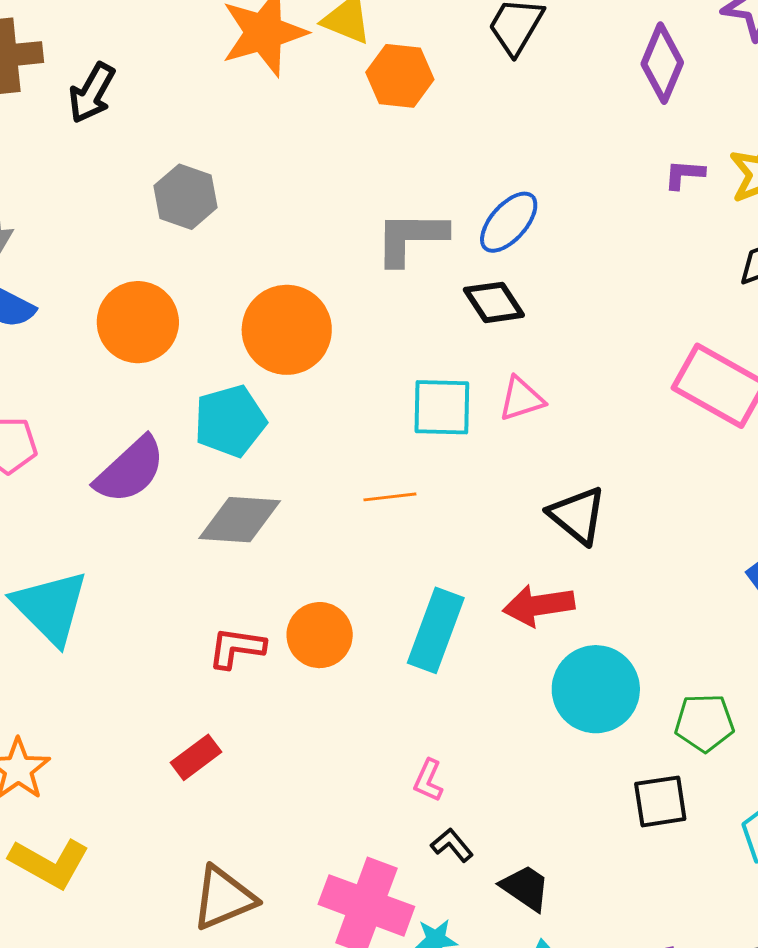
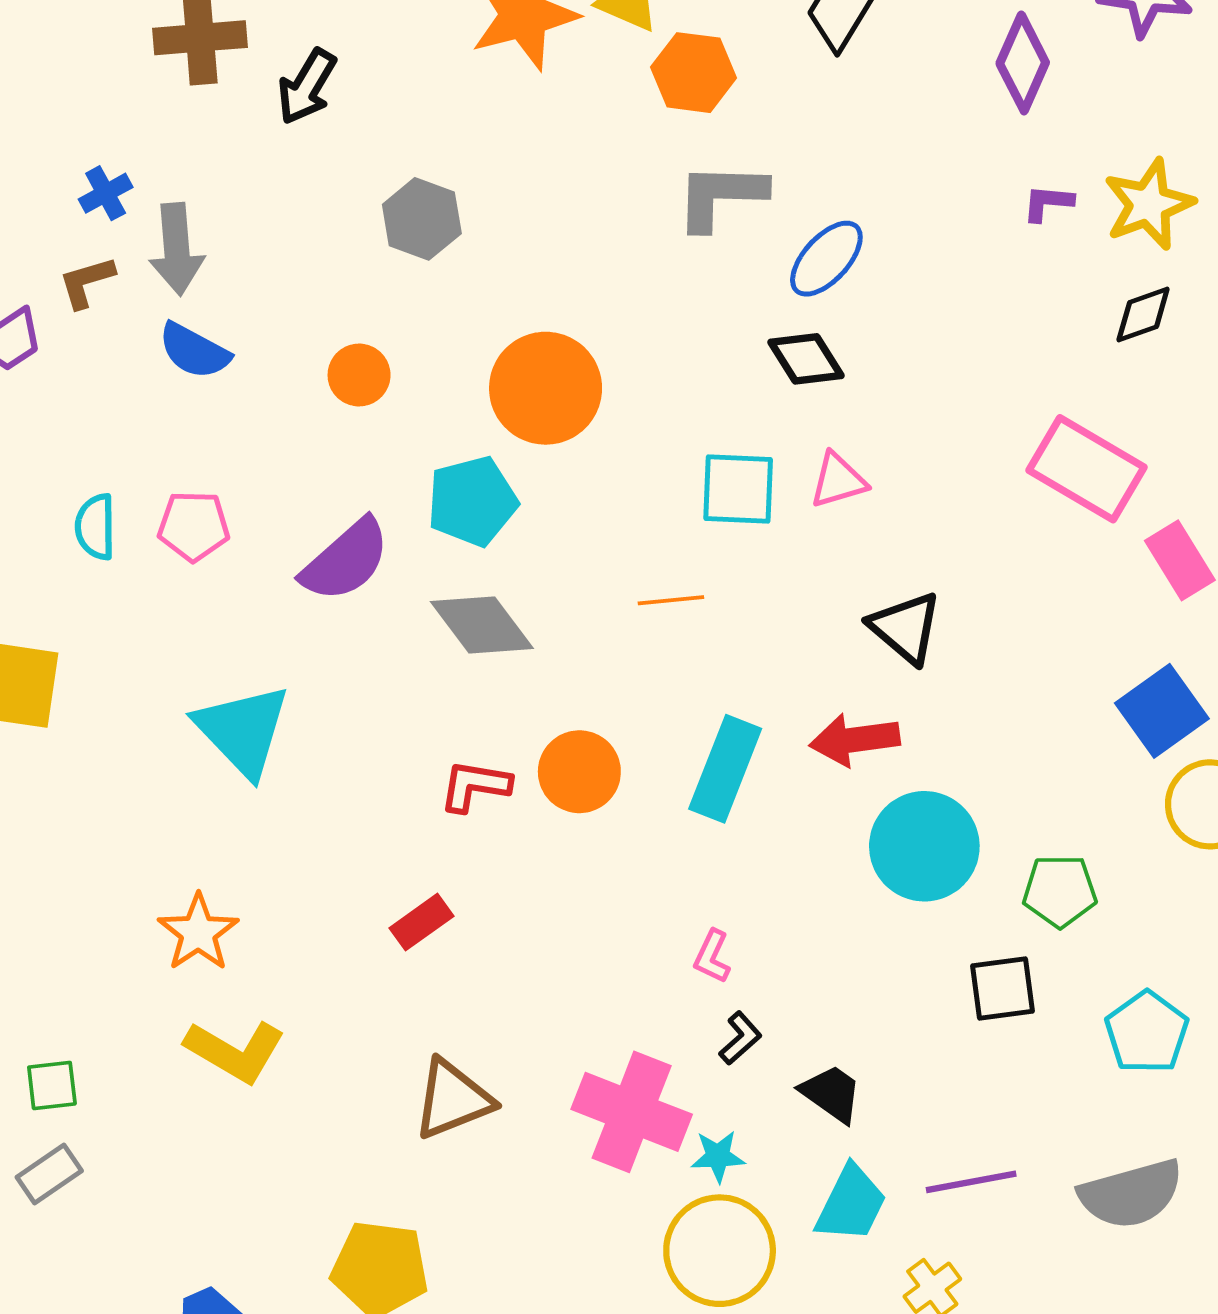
gray L-shape: (411, 238) -> (721, 196), moved
orange circle: (138, 322) -> (359, 375), size x0.6
gray diamond: (240, 520) -> (482, 625), turned 48
black L-shape: (452, 845) -> (740, 1038), turned 87

